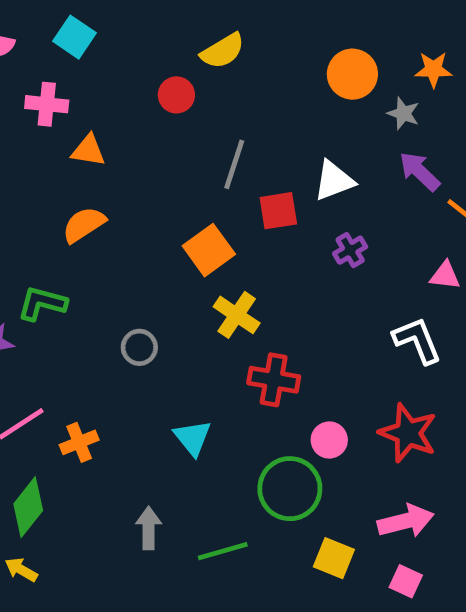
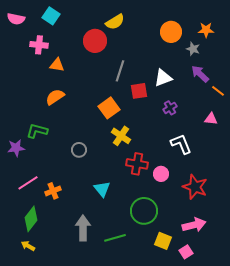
red circle: (176, 95) -> (95, 41), size x1.5
white L-shape: (417, 340) -> (181, 144), moved
pink circle: (329, 440) -> (161, 174), moved
gray arrow: (149, 528) -> (83, 228), size x1.4
pink square: (406, 581) -> (186, 252), moved, turned 32

